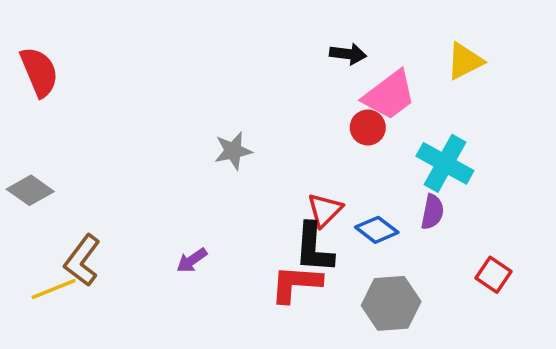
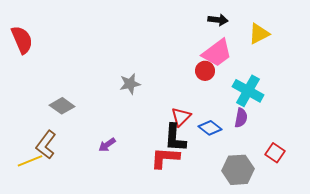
black arrow: (348, 54) -> (218, 20), moved
gray diamond: (30, 190) -> (62, 106), moved
gray hexagon: (391, 303) -> (238, 170), moved

